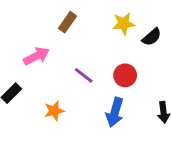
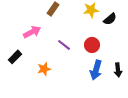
blue arrow: (115, 112) -> (96, 70), moved

